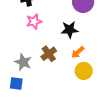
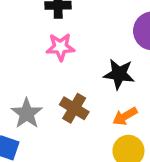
brown cross: (49, 54) -> (74, 108), turned -35

